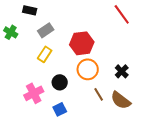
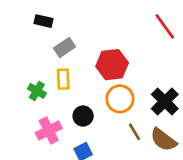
green cross: (11, 32) -> (37, 91), moved
yellow rectangle: (45, 54) -> (63, 79), turned -35
black cross: (122, 71) -> (165, 101), size x1.5

